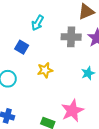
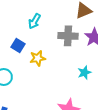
yellow star: (45, 70) -> (38, 58), moved

